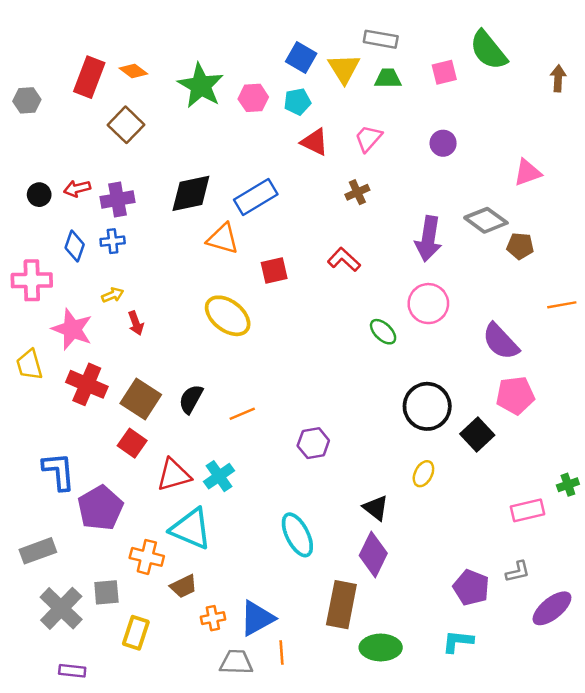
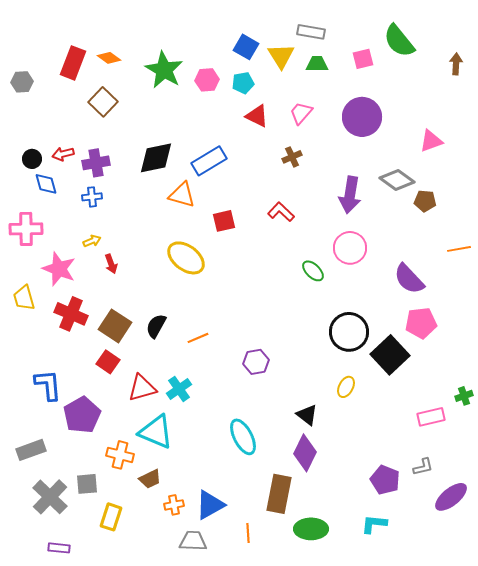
purple circle: (443, 143) -> (362, 117), size x1.8
blue diamond: (75, 246) -> (46, 184), moved, turned -35
black square: (477, 435) -> (390, 355), size x1.4
orange line: (281, 652) -> (248, 533), moved

